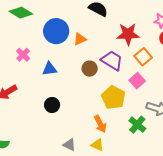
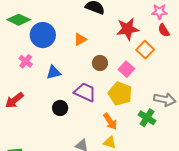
blue circle: (56, 31) -> (43, 35), moved
purple trapezoid: (112, 60) -> (85, 92), moved
brown circle: (90, 69) -> (100, 63), moved
pink square: (137, 81) -> (126, 69), moved

